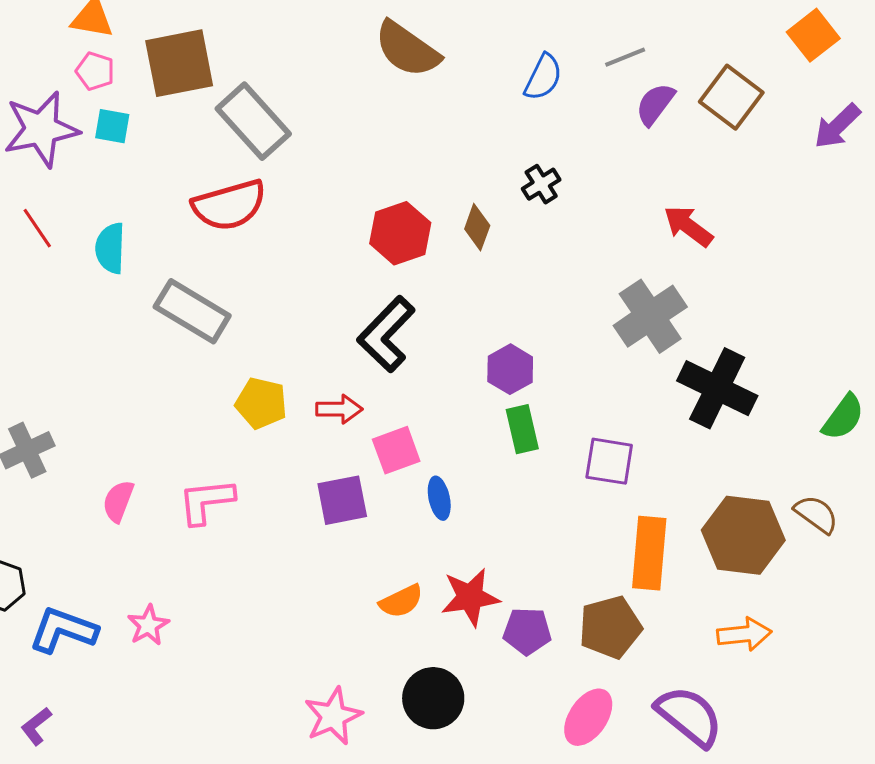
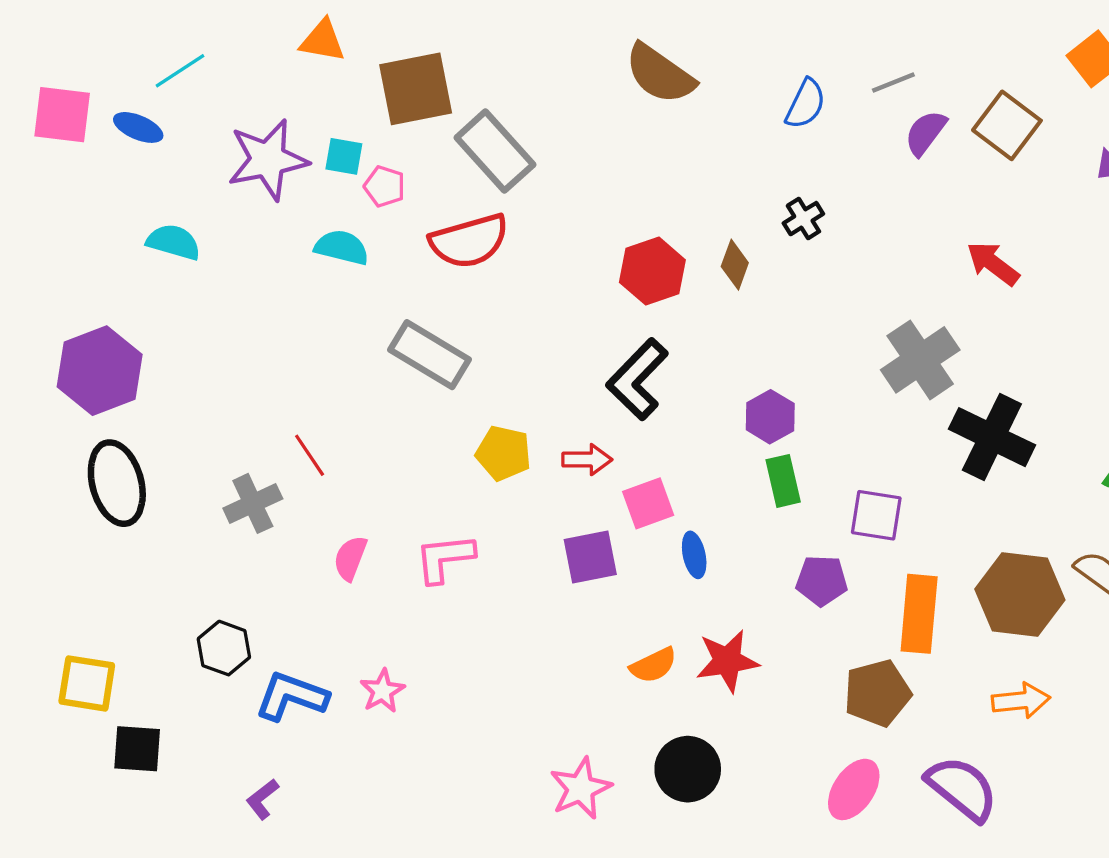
pink pentagon: (95, 71) -> (385, 186), moved
red arrow: (688, 226) -> (993, 264), moved
red line: (37, 228) -> (310, 455), moved
cyan semicircle: (110, 248) -> (342, 247), moved, turned 102
purple pentagon: (527, 631) -> (822, 581), moved

